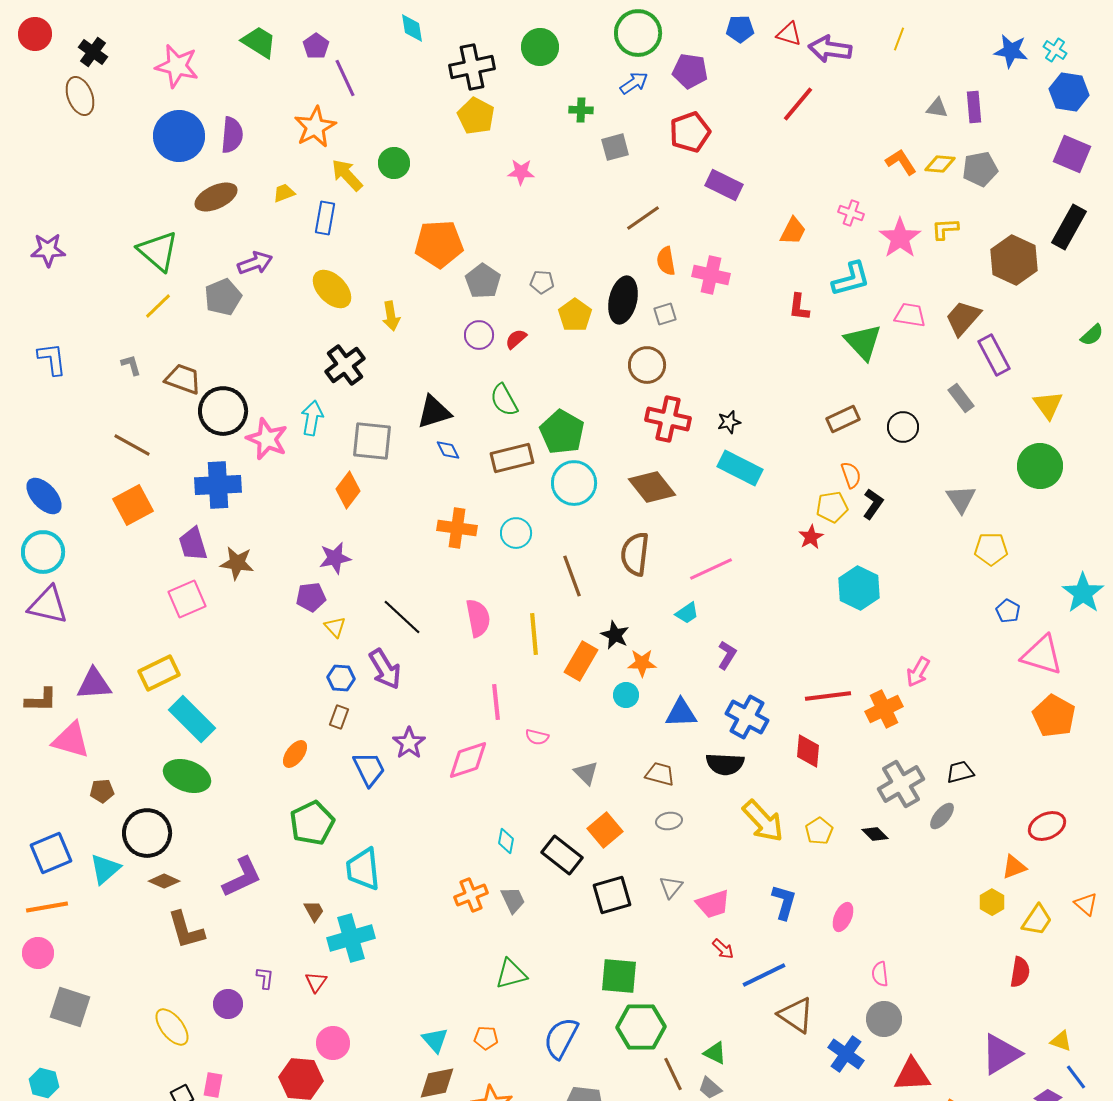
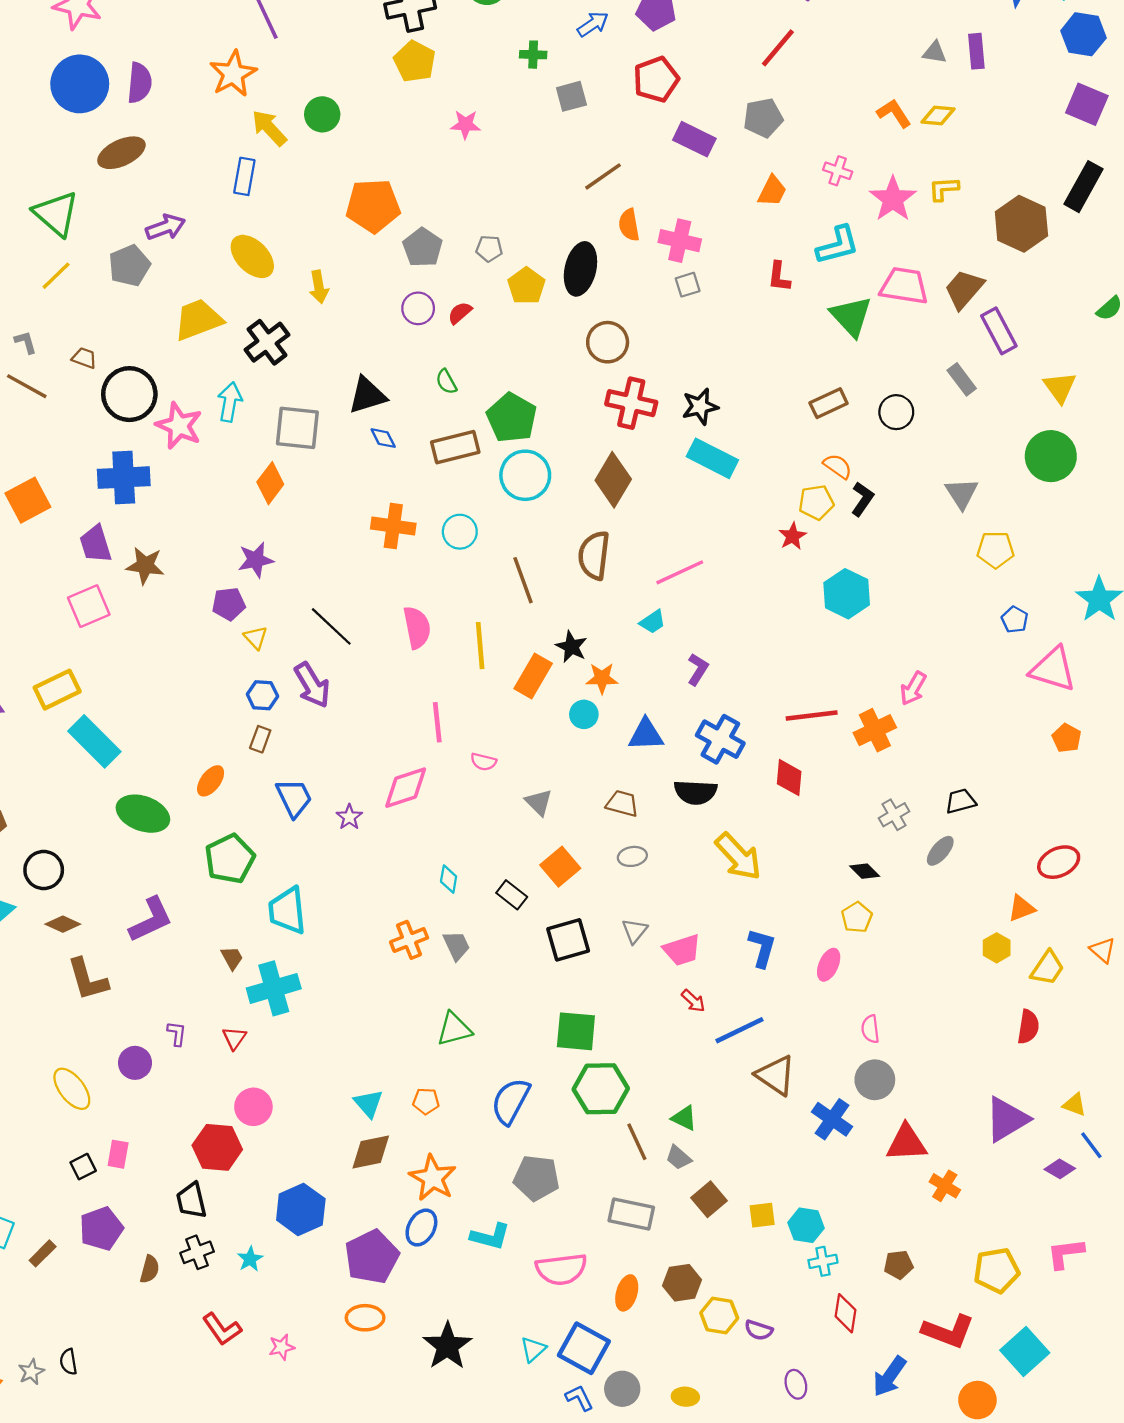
gray pentagon: (980, 169) -> (763, 118), moved
yellow trapezoid: (284, 193) -> (198, 320), moved, size x2.0
gray square: (665, 314) -> (688, 285), moved
pink trapezoid: (910, 315) -> (904, 286), size x1.4
brown trapezoid: (183, 379) -> (84, 358), size x0.6
green semicircle: (504, 400) -> (446, 382), size x0.7
black star: (729, 422) -> (700, 406), size x1.4
brown line: (132, 445) -> (27, 386), moved
orange semicircle: (851, 475) -> (838, 466), turned -36
brown diamond: (652, 487) -> (613, 480), turned 69
orange pentagon: (1054, 716) -> (1067, 738), size x0.6
purple star: (409, 743) -> (349, 817), moved, size x0.7
green ellipse: (187, 776) -> (143, 814), moved
gray cross: (901, 784) -> (894, 815), size x0.6
yellow pentagon: (819, 831) -> (857, 917), moved
black circle: (147, 833) -> (44, 870), size x0.7
black rectangle: (562, 855) -> (512, 895), size x0.7

